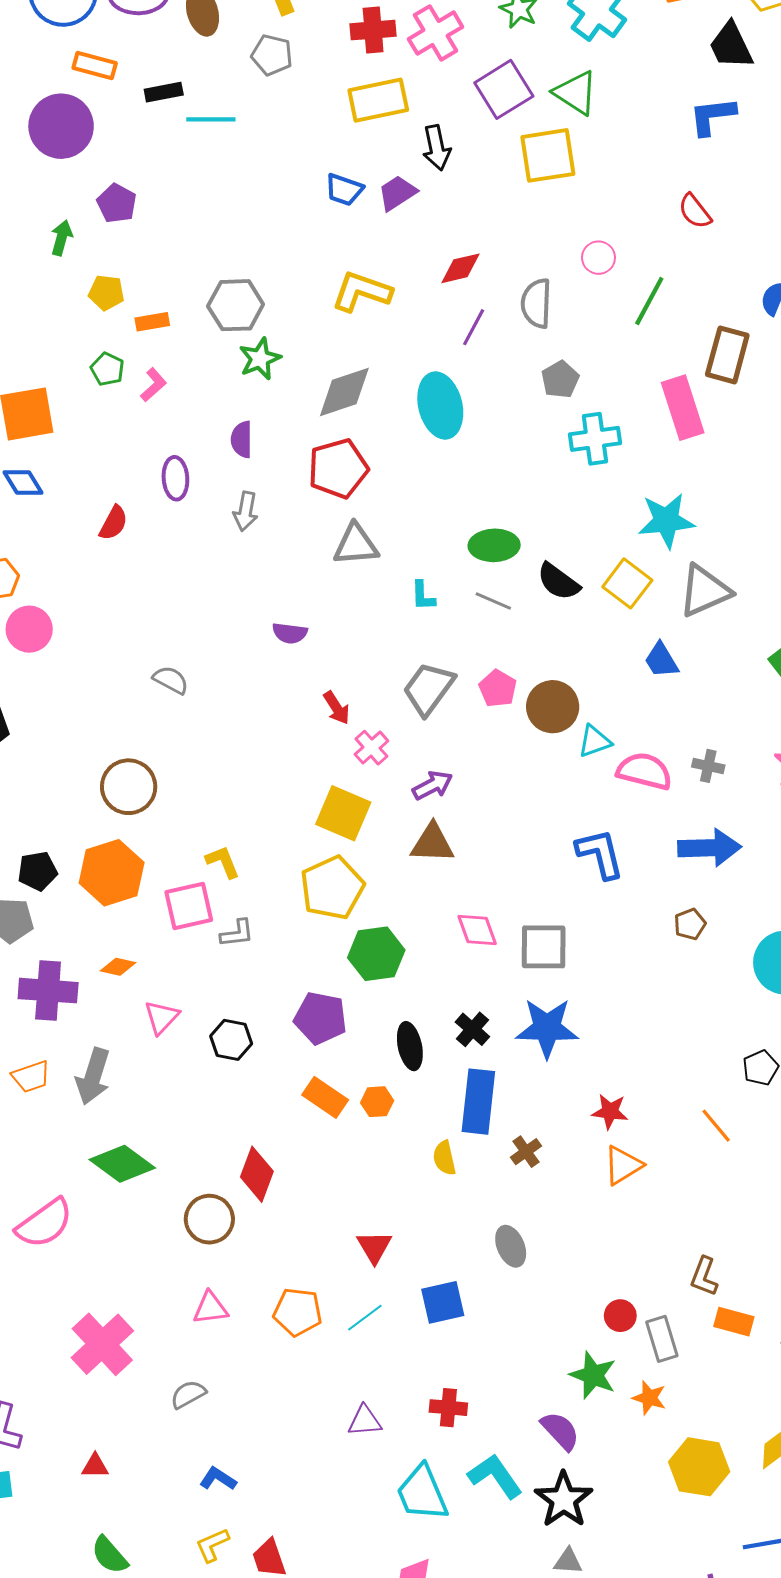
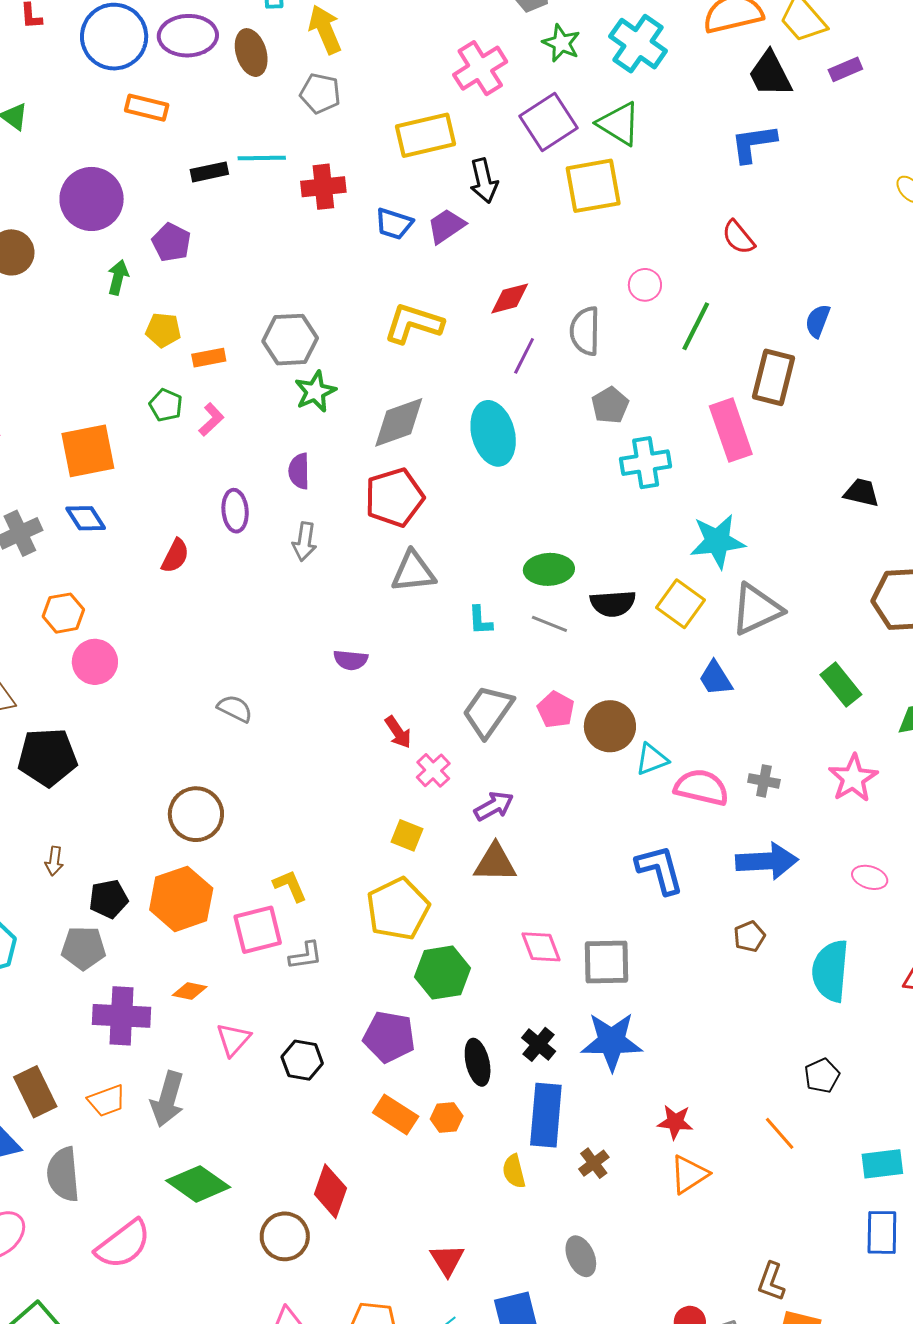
red cross: (373, 30) -> (323, 187), moved
black rectangle: (164, 92) -> (209, 172), moved
purple circle: (61, 126) -> (92, 199), moved
black semicircle: (558, 582) -> (613, 603), turned -39
yellow square: (343, 813) -> (407, 835), size x0.6

